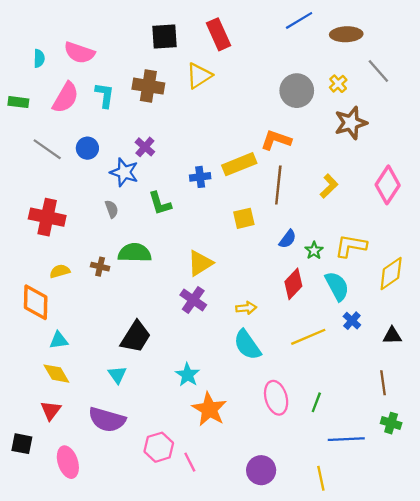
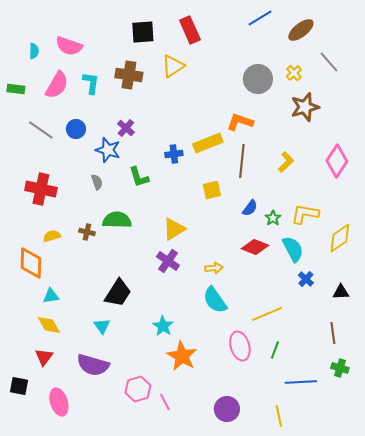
brown ellipse: (346, 34) -> (301, 30), turned -36
red diamond: (293, 284) -> (255, 247), turned 68
yellow line: (308, 337) -> (267, 314), moved

